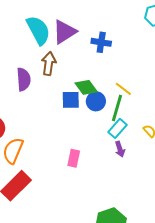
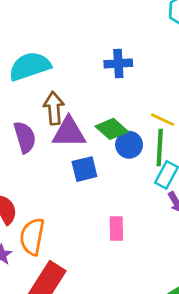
cyan semicircle: (38, 30) -> (30, 66), turned -68
purple triangle: (64, 32) -> (69, 132), moved, turned 44
blue square: (71, 100) -> (84, 169), moved

